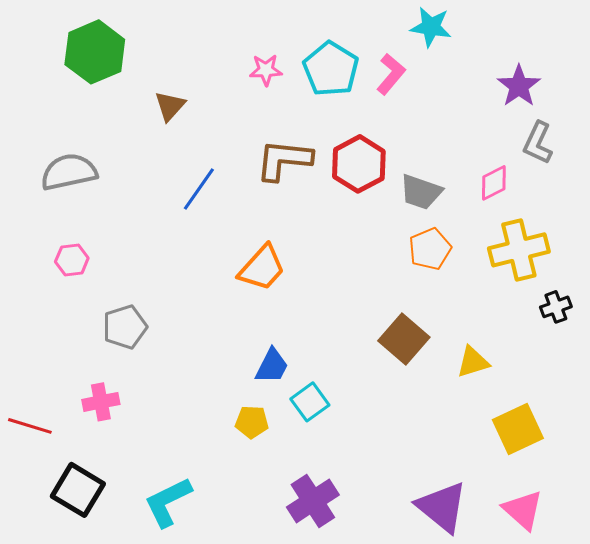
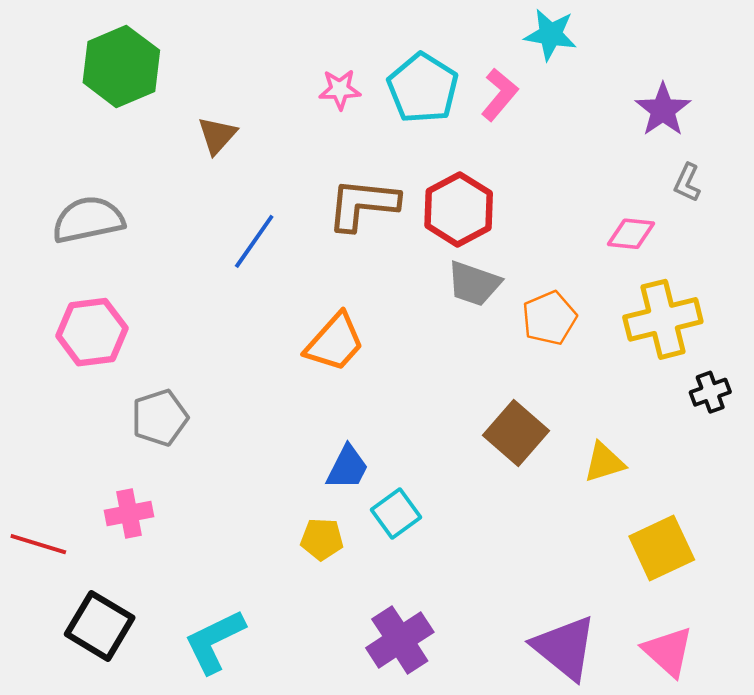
gray L-shape: (538, 143) -> (687, 183), size x0.7
pink diamond: (494, 183) -> (631, 234), turned 33
gray trapezoid: (421, 192) -> (474, 284), moved
pink hexagon: (72, 260) -> (92, 332), size x1.6

